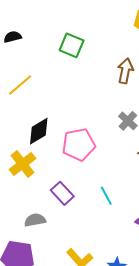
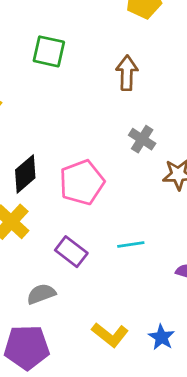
cyan line: (106, 196) -> (131, 244), turned -60

